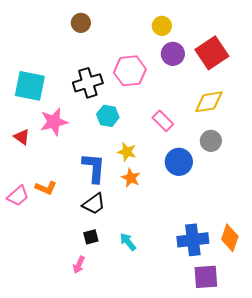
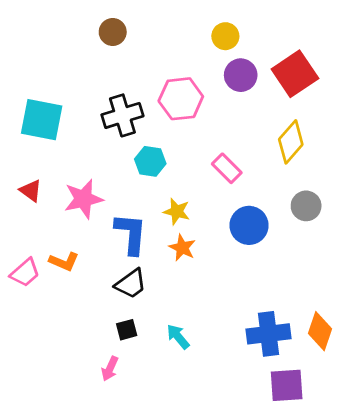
yellow diamond: (209, 102) -> (291, 142), turned -40
pink star: (54, 122) -> (83, 199), moved
gray circle: (211, 141) -> (306, 206), moved

